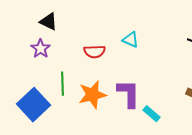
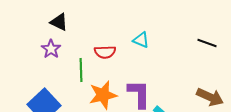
green line: (62, 84) -> (81, 70), moved

